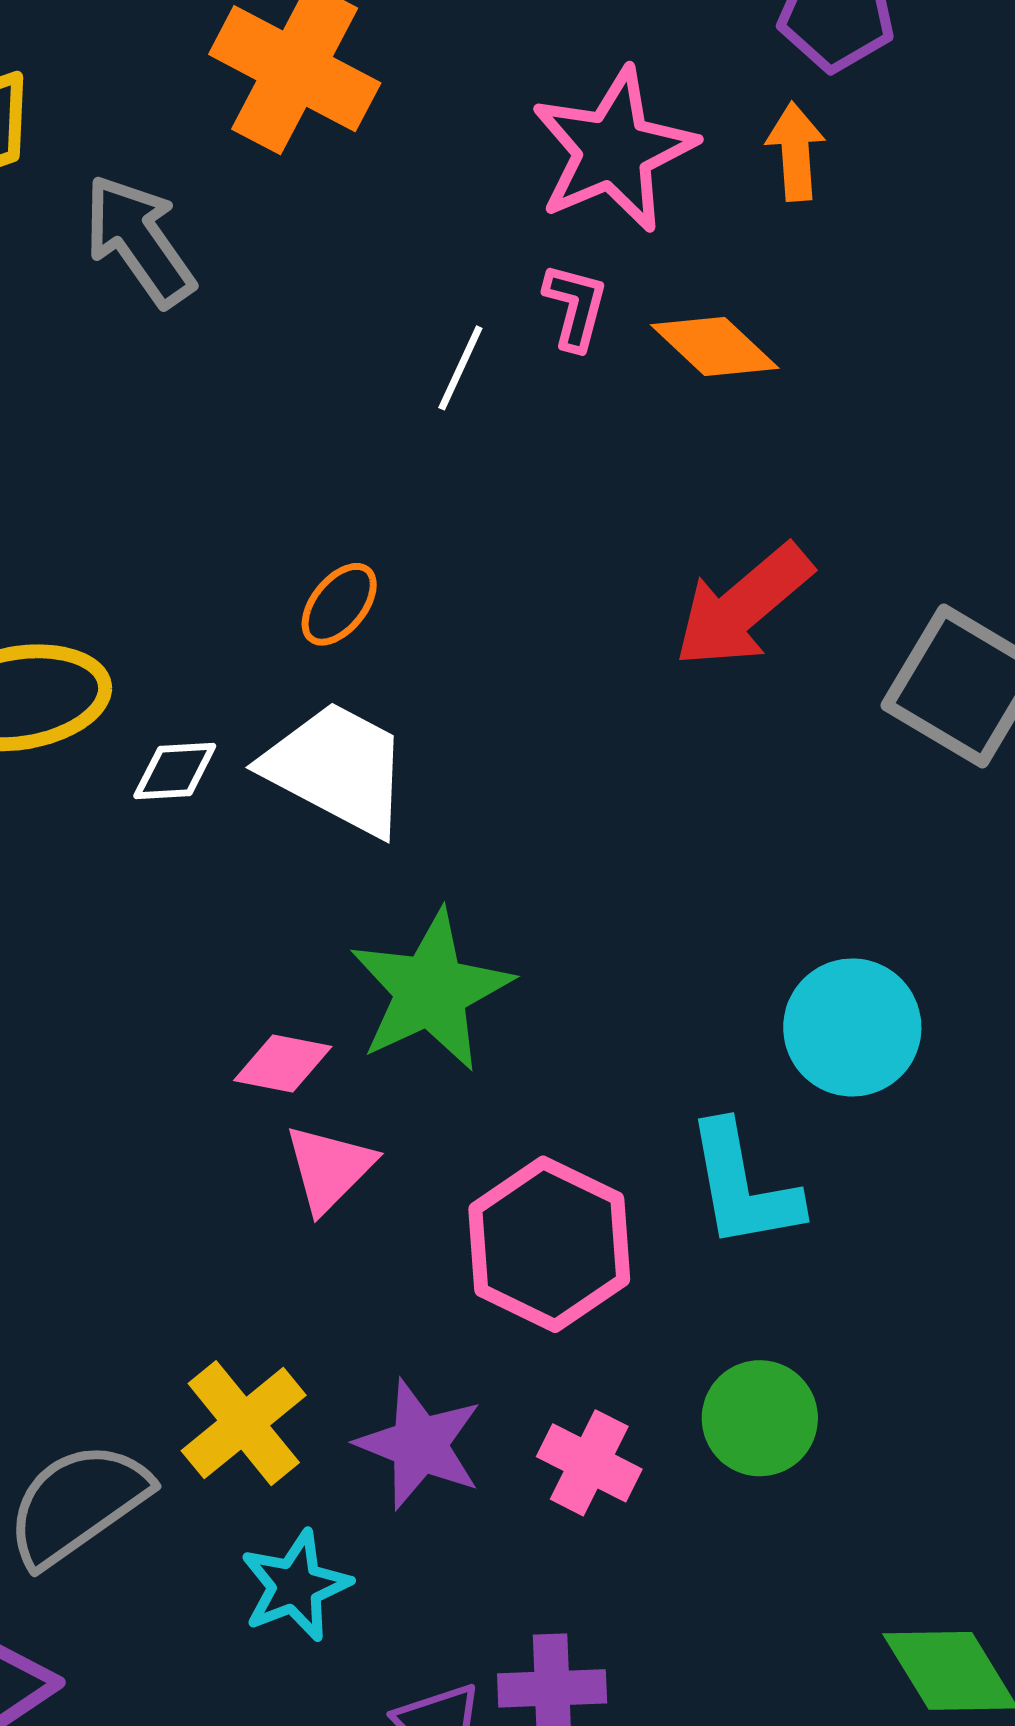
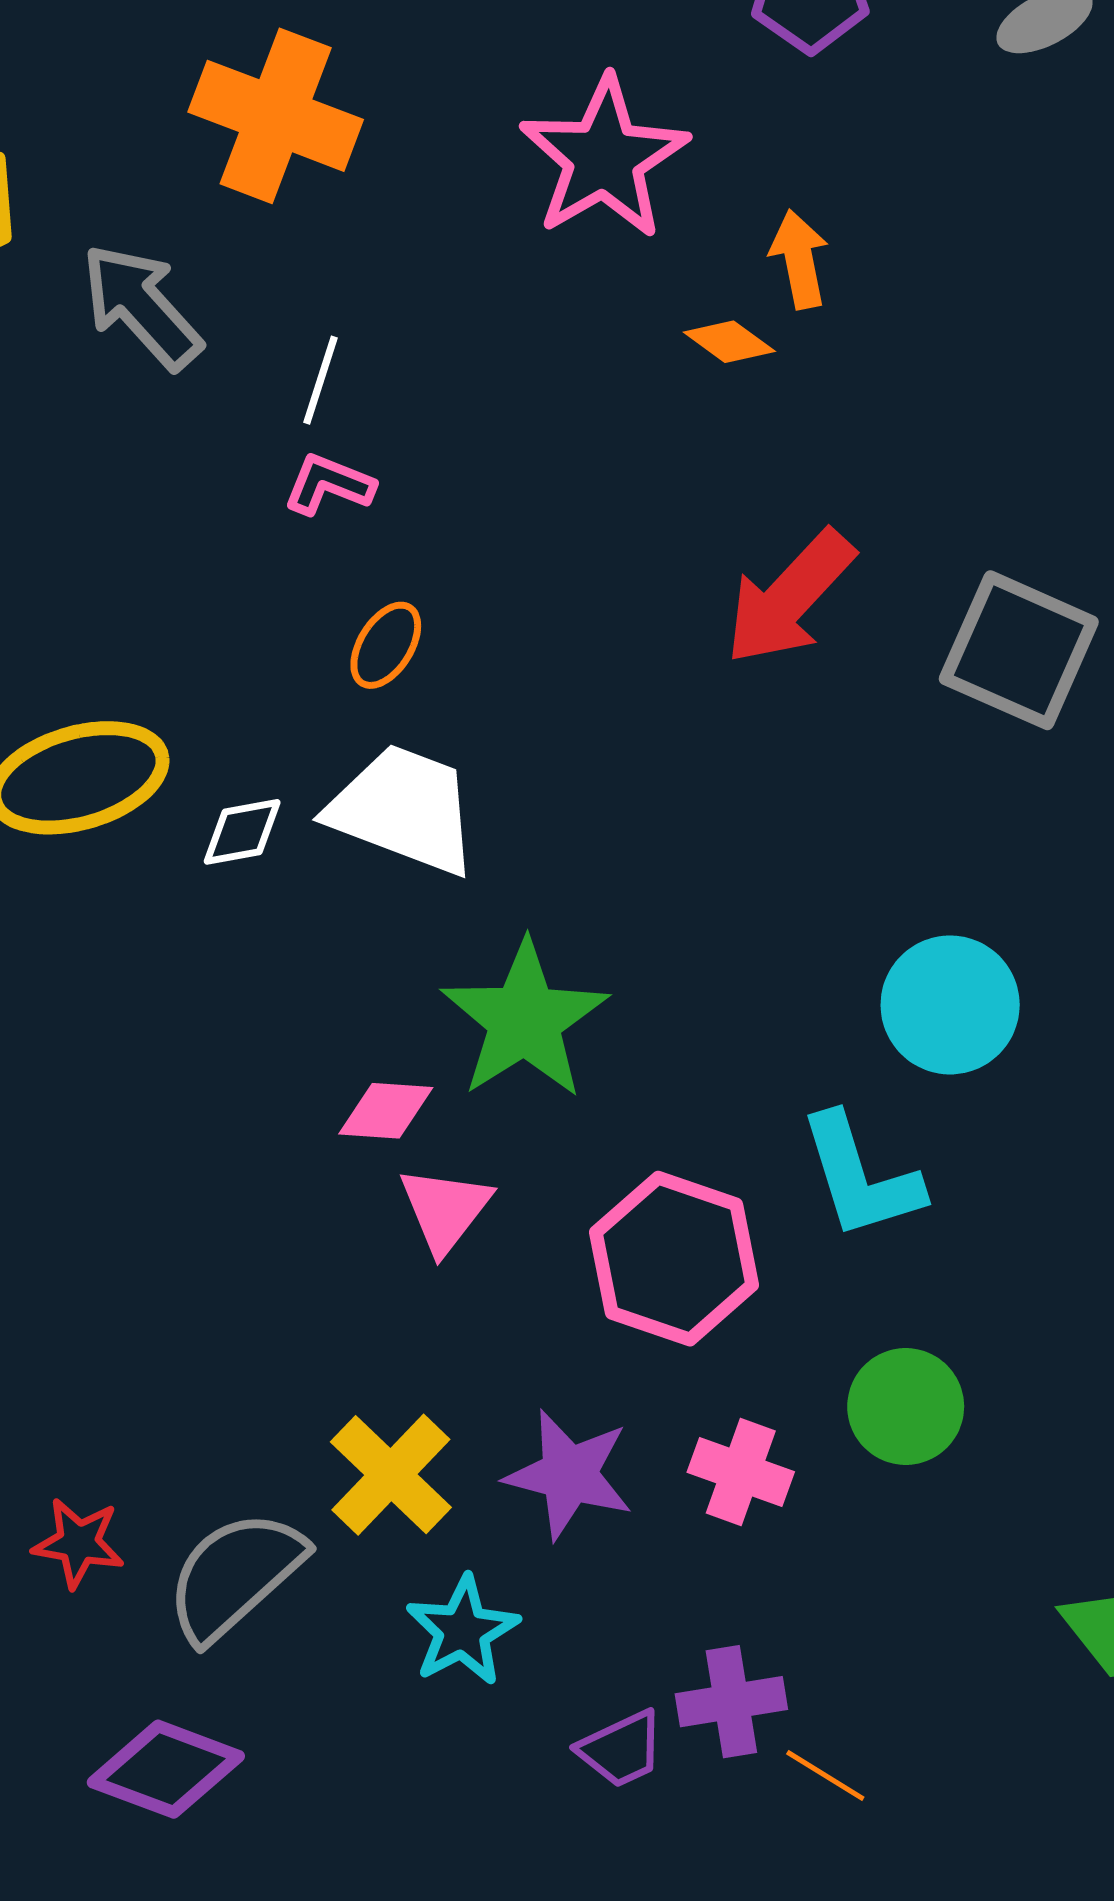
orange arrow: (796, 152) -> (799, 259), moved
pink L-shape: (575, 307) -> (329, 484), moved, turned -76
orange diamond: (715, 346) -> (729, 342), size x0.7
white line: (460, 368) -> (321, 380), moved

